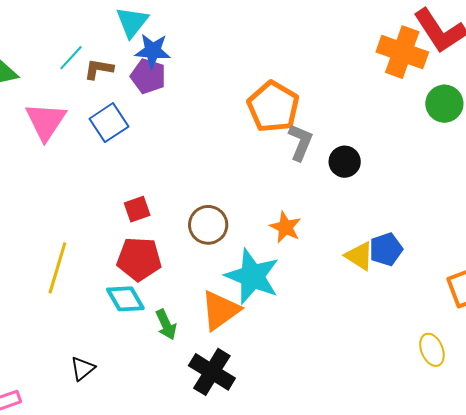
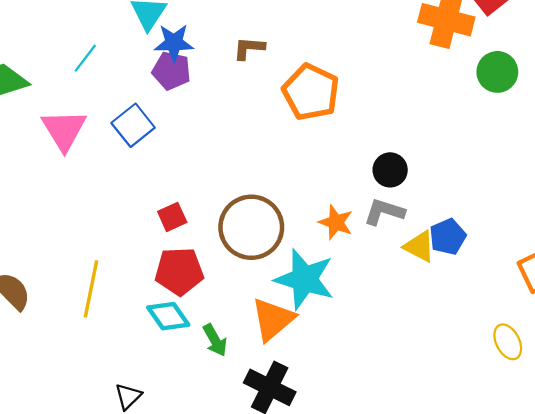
brown L-shape: (99, 69) -> (249, 48), moved
gray L-shape: (300, 142) -> (384, 212), moved, turned -90
black circle: (345, 162) -> (390, 170), moved
brown circle: (208, 225) -> (251, 227), size x1.5

